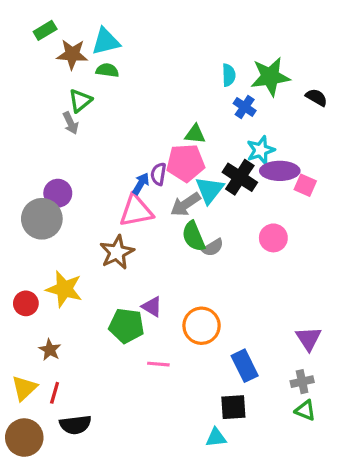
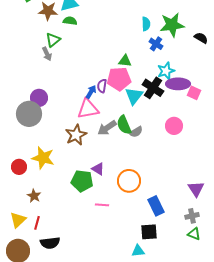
gray arrow: (186, 204) -> (107, 128), moved

